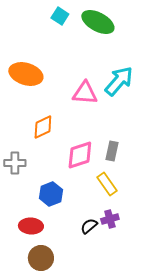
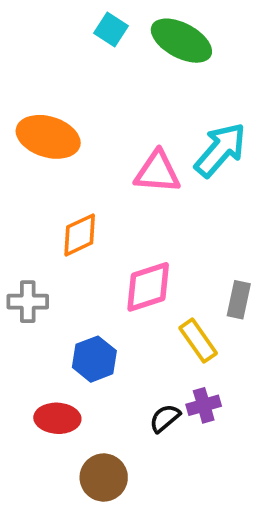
gray rectangle: (112, 151) -> (239, 300), moved
brown circle: (41, 258) -> (104, 478), moved

